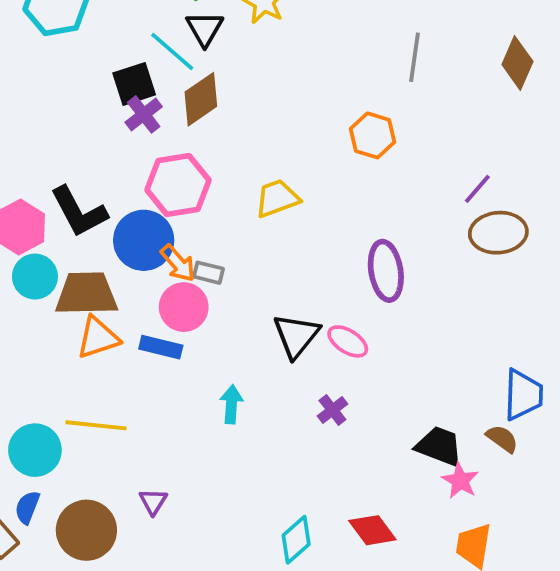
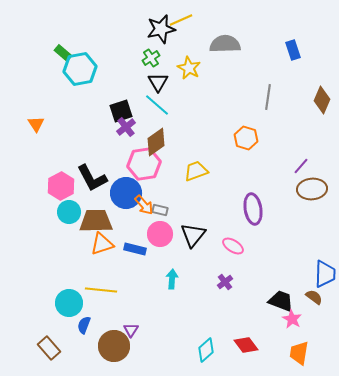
cyan line: (172, 52) -> (157, 105), moved
brown diamond: (201, 99) -> (156, 142), moved
pink circle: (184, 307) -> (160, 234), moved
black triangle: (296, 336) -> (193, 235), moved
blue semicircle: (27, 507) -> (84, 325), moved
brown circle: (86, 530) -> (114, 346), moved

